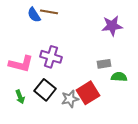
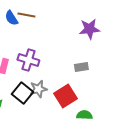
green semicircle: (119, 77) -> (84, 115), moved
gray star: (70, 99) -> (38, 89), moved

